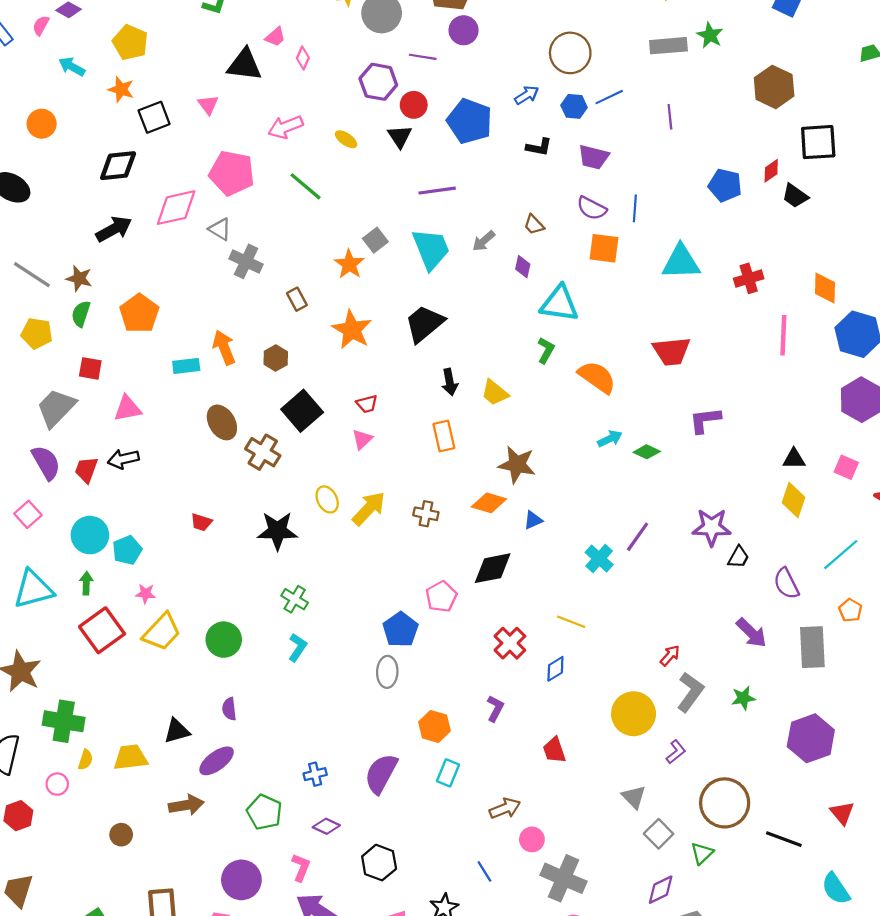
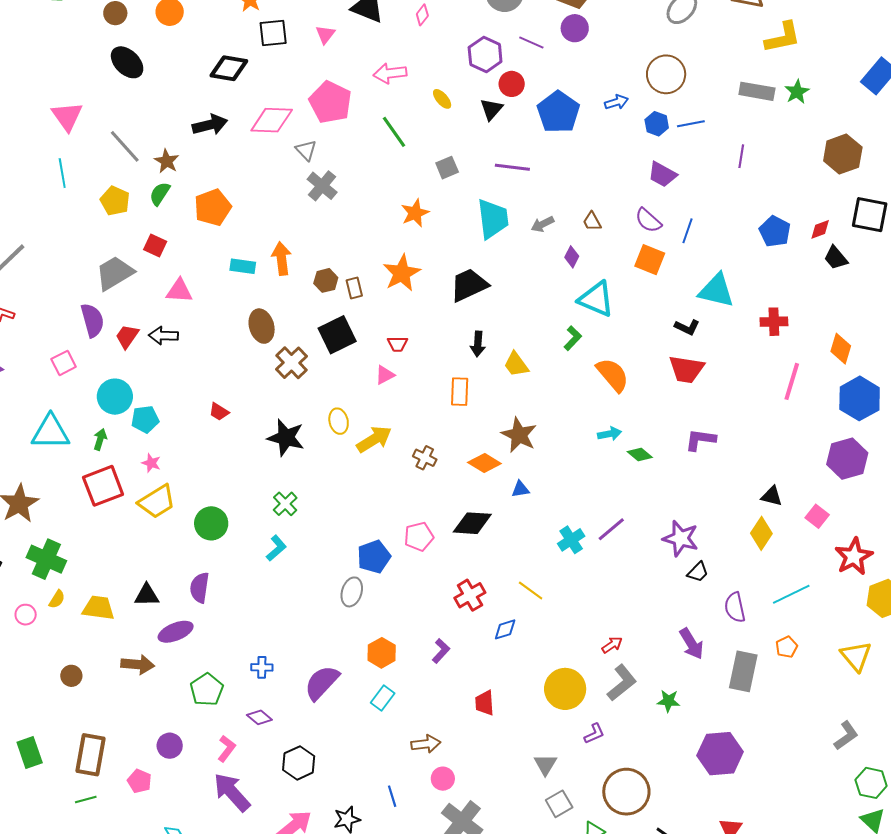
black L-shape: (539, 147) -> (687, 327), moved
gray square: (375, 240) -> (447, 168), moved
brown rectangle: (297, 299) -> (354, 288), moved
purple semicircle: (229, 709) -> (200, 588), size x1.4
purple circle: (241, 880) -> (170, 746), size x0.7

